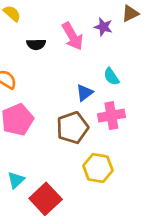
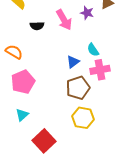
pink cross: (111, 116) -> (100, 70), moved
brown pentagon: (72, 128) -> (78, 88), moved
cyan triangle: (16, 180) -> (22, 115), moved

